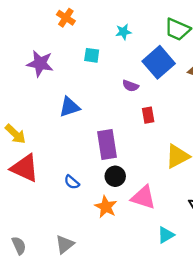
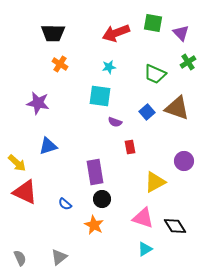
cyan star: (123, 32) -> (109, 67), moved
cyan square: (92, 55) -> (100, 96), moved, size x1.6
blue square: (159, 62) -> (147, 112), moved, size x0.6
blue triangle: (69, 107) -> (48, 146), moved
pink triangle: (143, 197) -> (143, 218), moved

